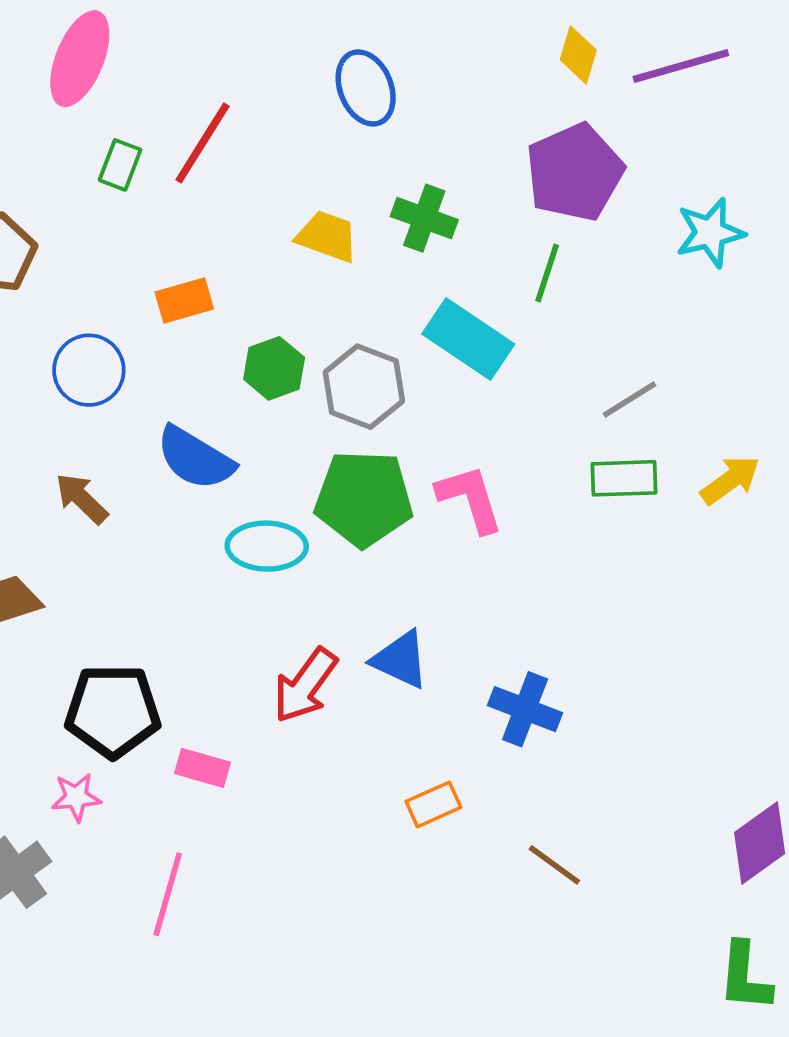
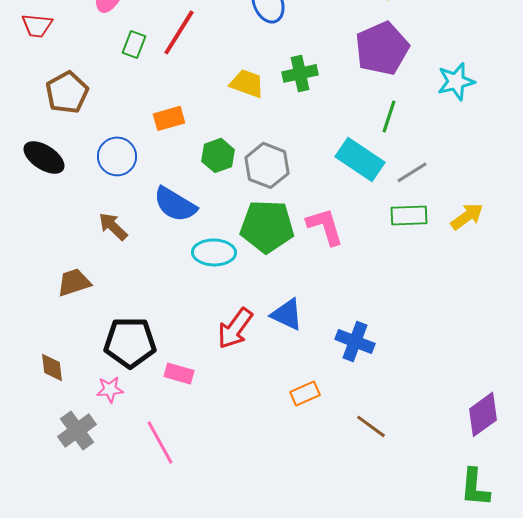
green cross: (424, 218) -> (300, 73), turned -32
green line: (547, 273) -> (389, 116), moved
cyan rectangle: (468, 339) -> (360, 159), moved
pink line: (168, 894) -> (160, 442), turned -45

